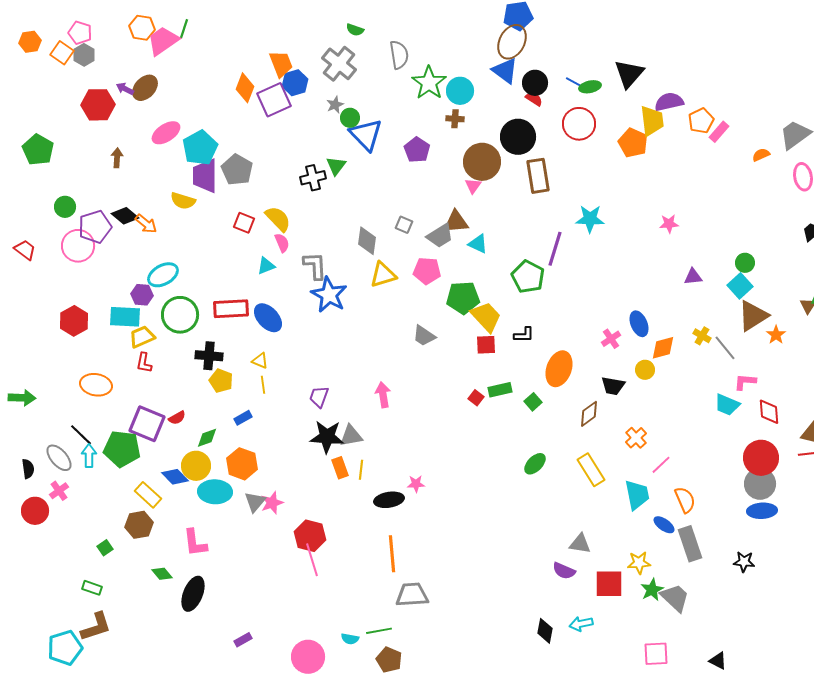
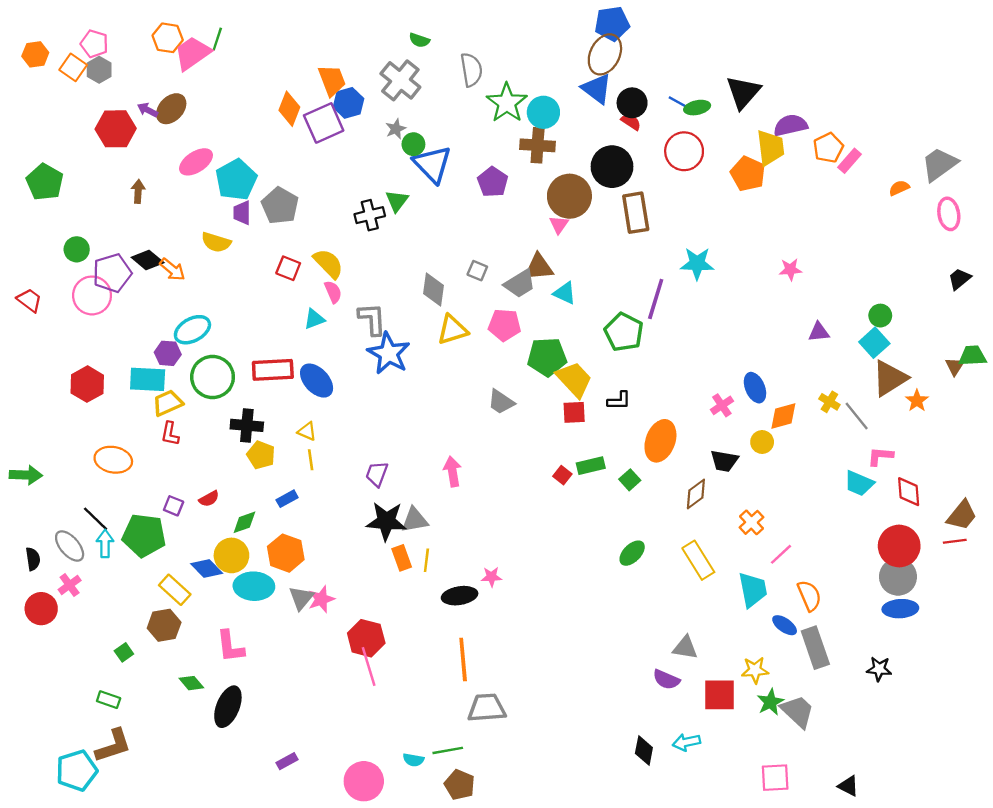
brown cross: (455, 119) -> (538, 145), size x1.6
purple trapezoid: (205, 176) -> (242, 213), size x0.6
purple square: (147, 424) -> (174, 506), size x0.5

